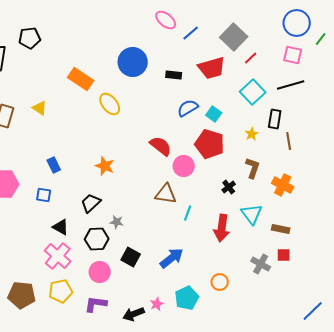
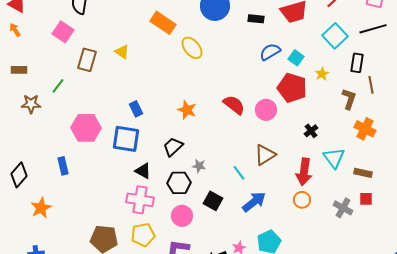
yellow star: (252, 134) -> (322, 74), moved
red semicircle: (161, 146) -> (234, 105), moved
brown L-shape: (253, 168) -> (349, 99), moved
brown triangle: (166, 194) -> (265, 155), moved, turned -40
blue square: (44, 195) -> (126, 139), size x1.8
cyan line: (188, 213) -> (239, 173), moved, turned -56
pink cross: (58, 256) -> (140, 200), turned -32
orange circle: (220, 282) -> (302, 200), moved

